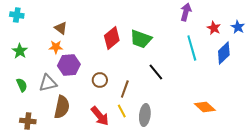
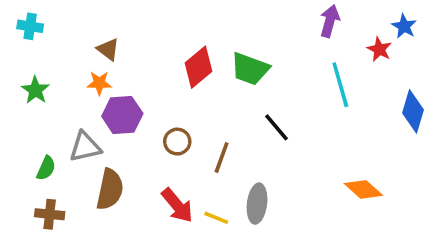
blue star: (238, 27) -> (404, 26), moved
blue diamond: (224, 53) -> (413, 111), moved, turned -30
green semicircle: (22, 85) -> (46, 168), moved, turned 48
yellow line: (122, 111) -> (216, 218), moved, turned -40

